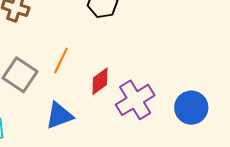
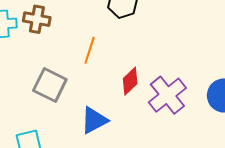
orange line: (61, 60) -> (90, 50), moved

